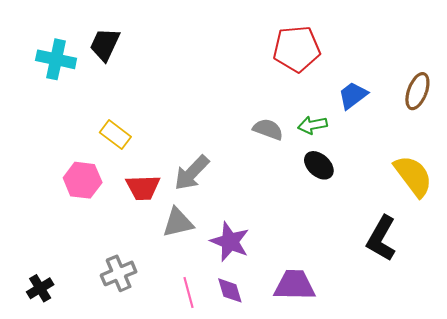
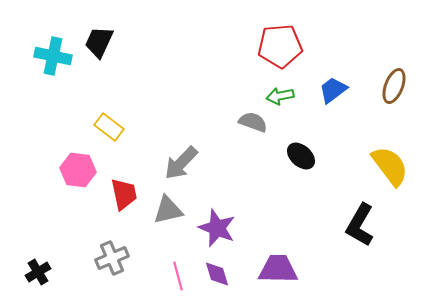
green arrow: (313, 125) -> (280, 96), moved
red trapezoid: (143, 188) -> (124, 194), moved, turned -100

